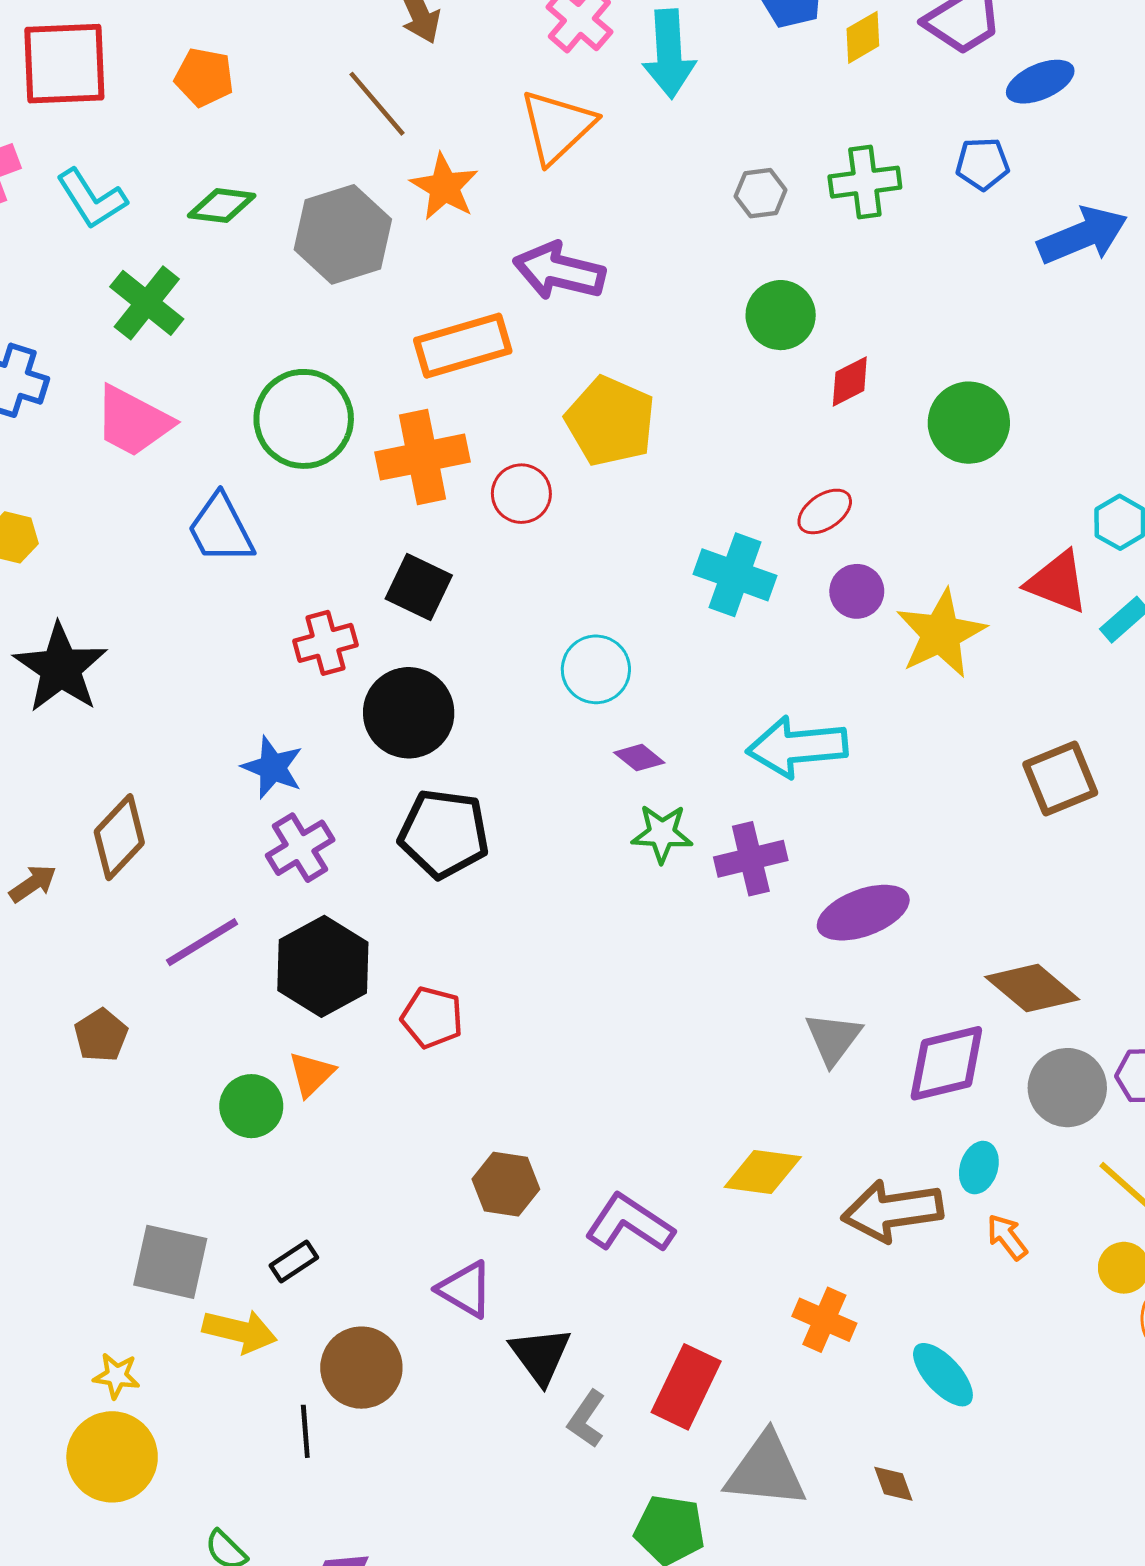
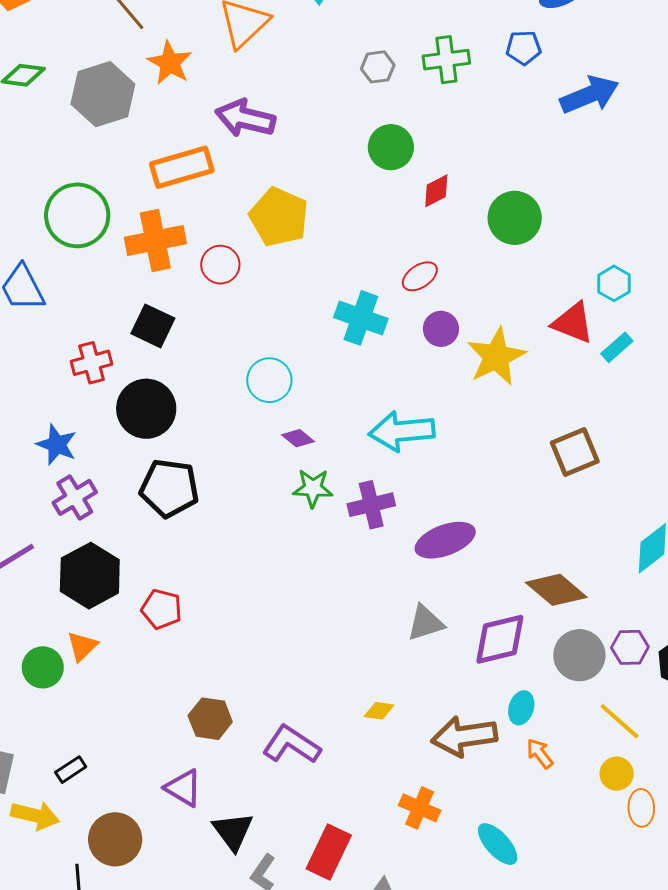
gray triangle: (833, 1038) -> (425, 623), turned 36
yellow diamond: (763, 1172) -> (379, 711), size x0.6

